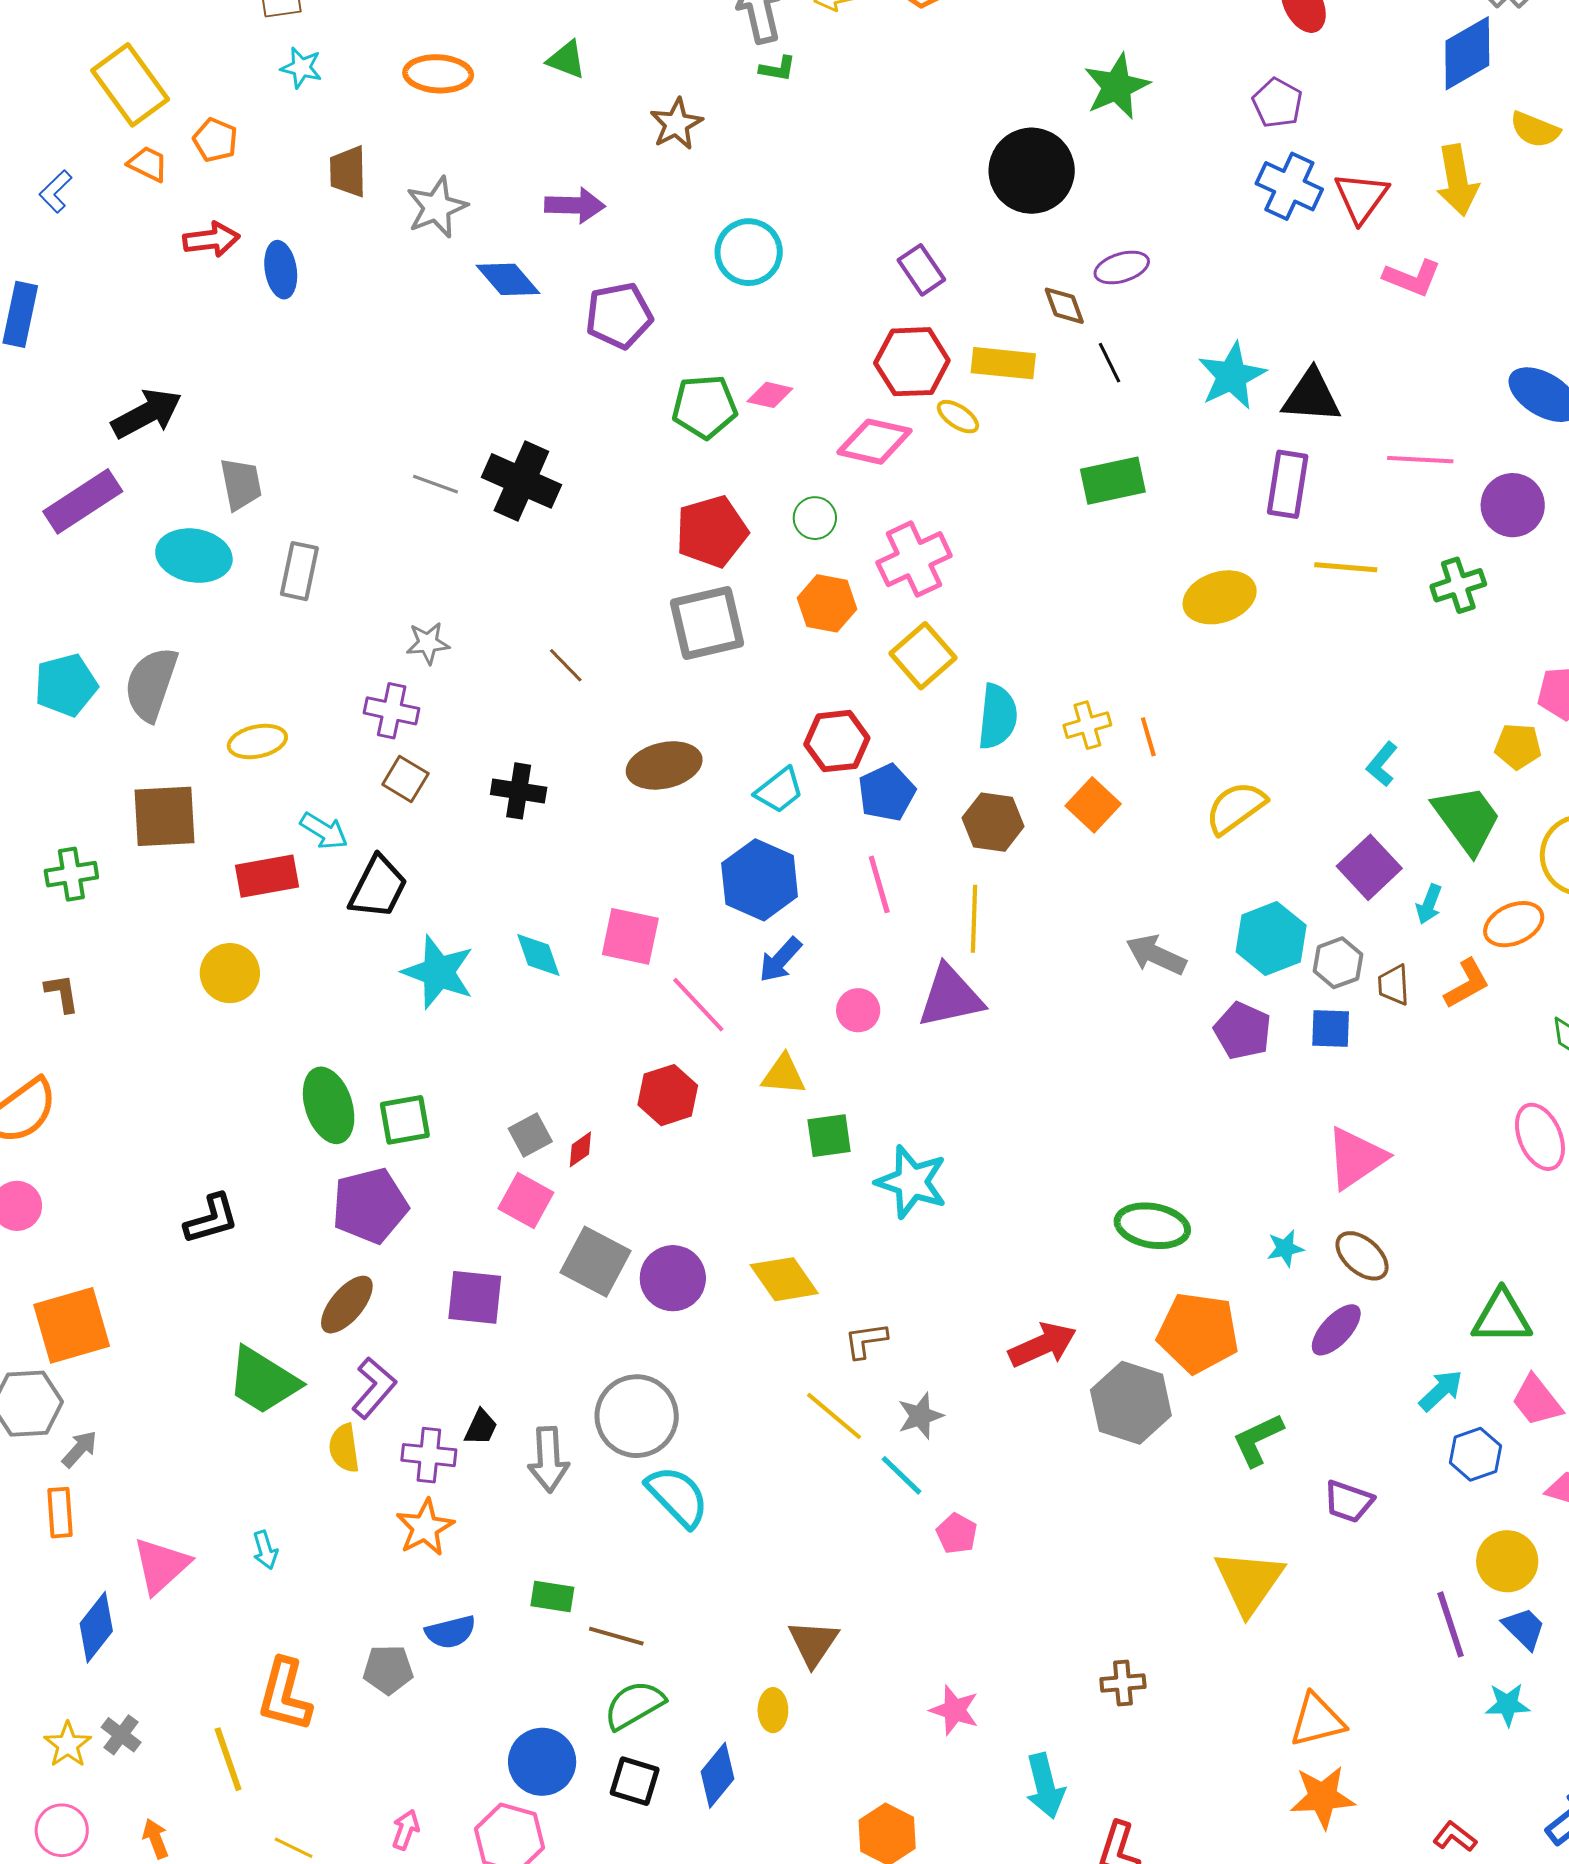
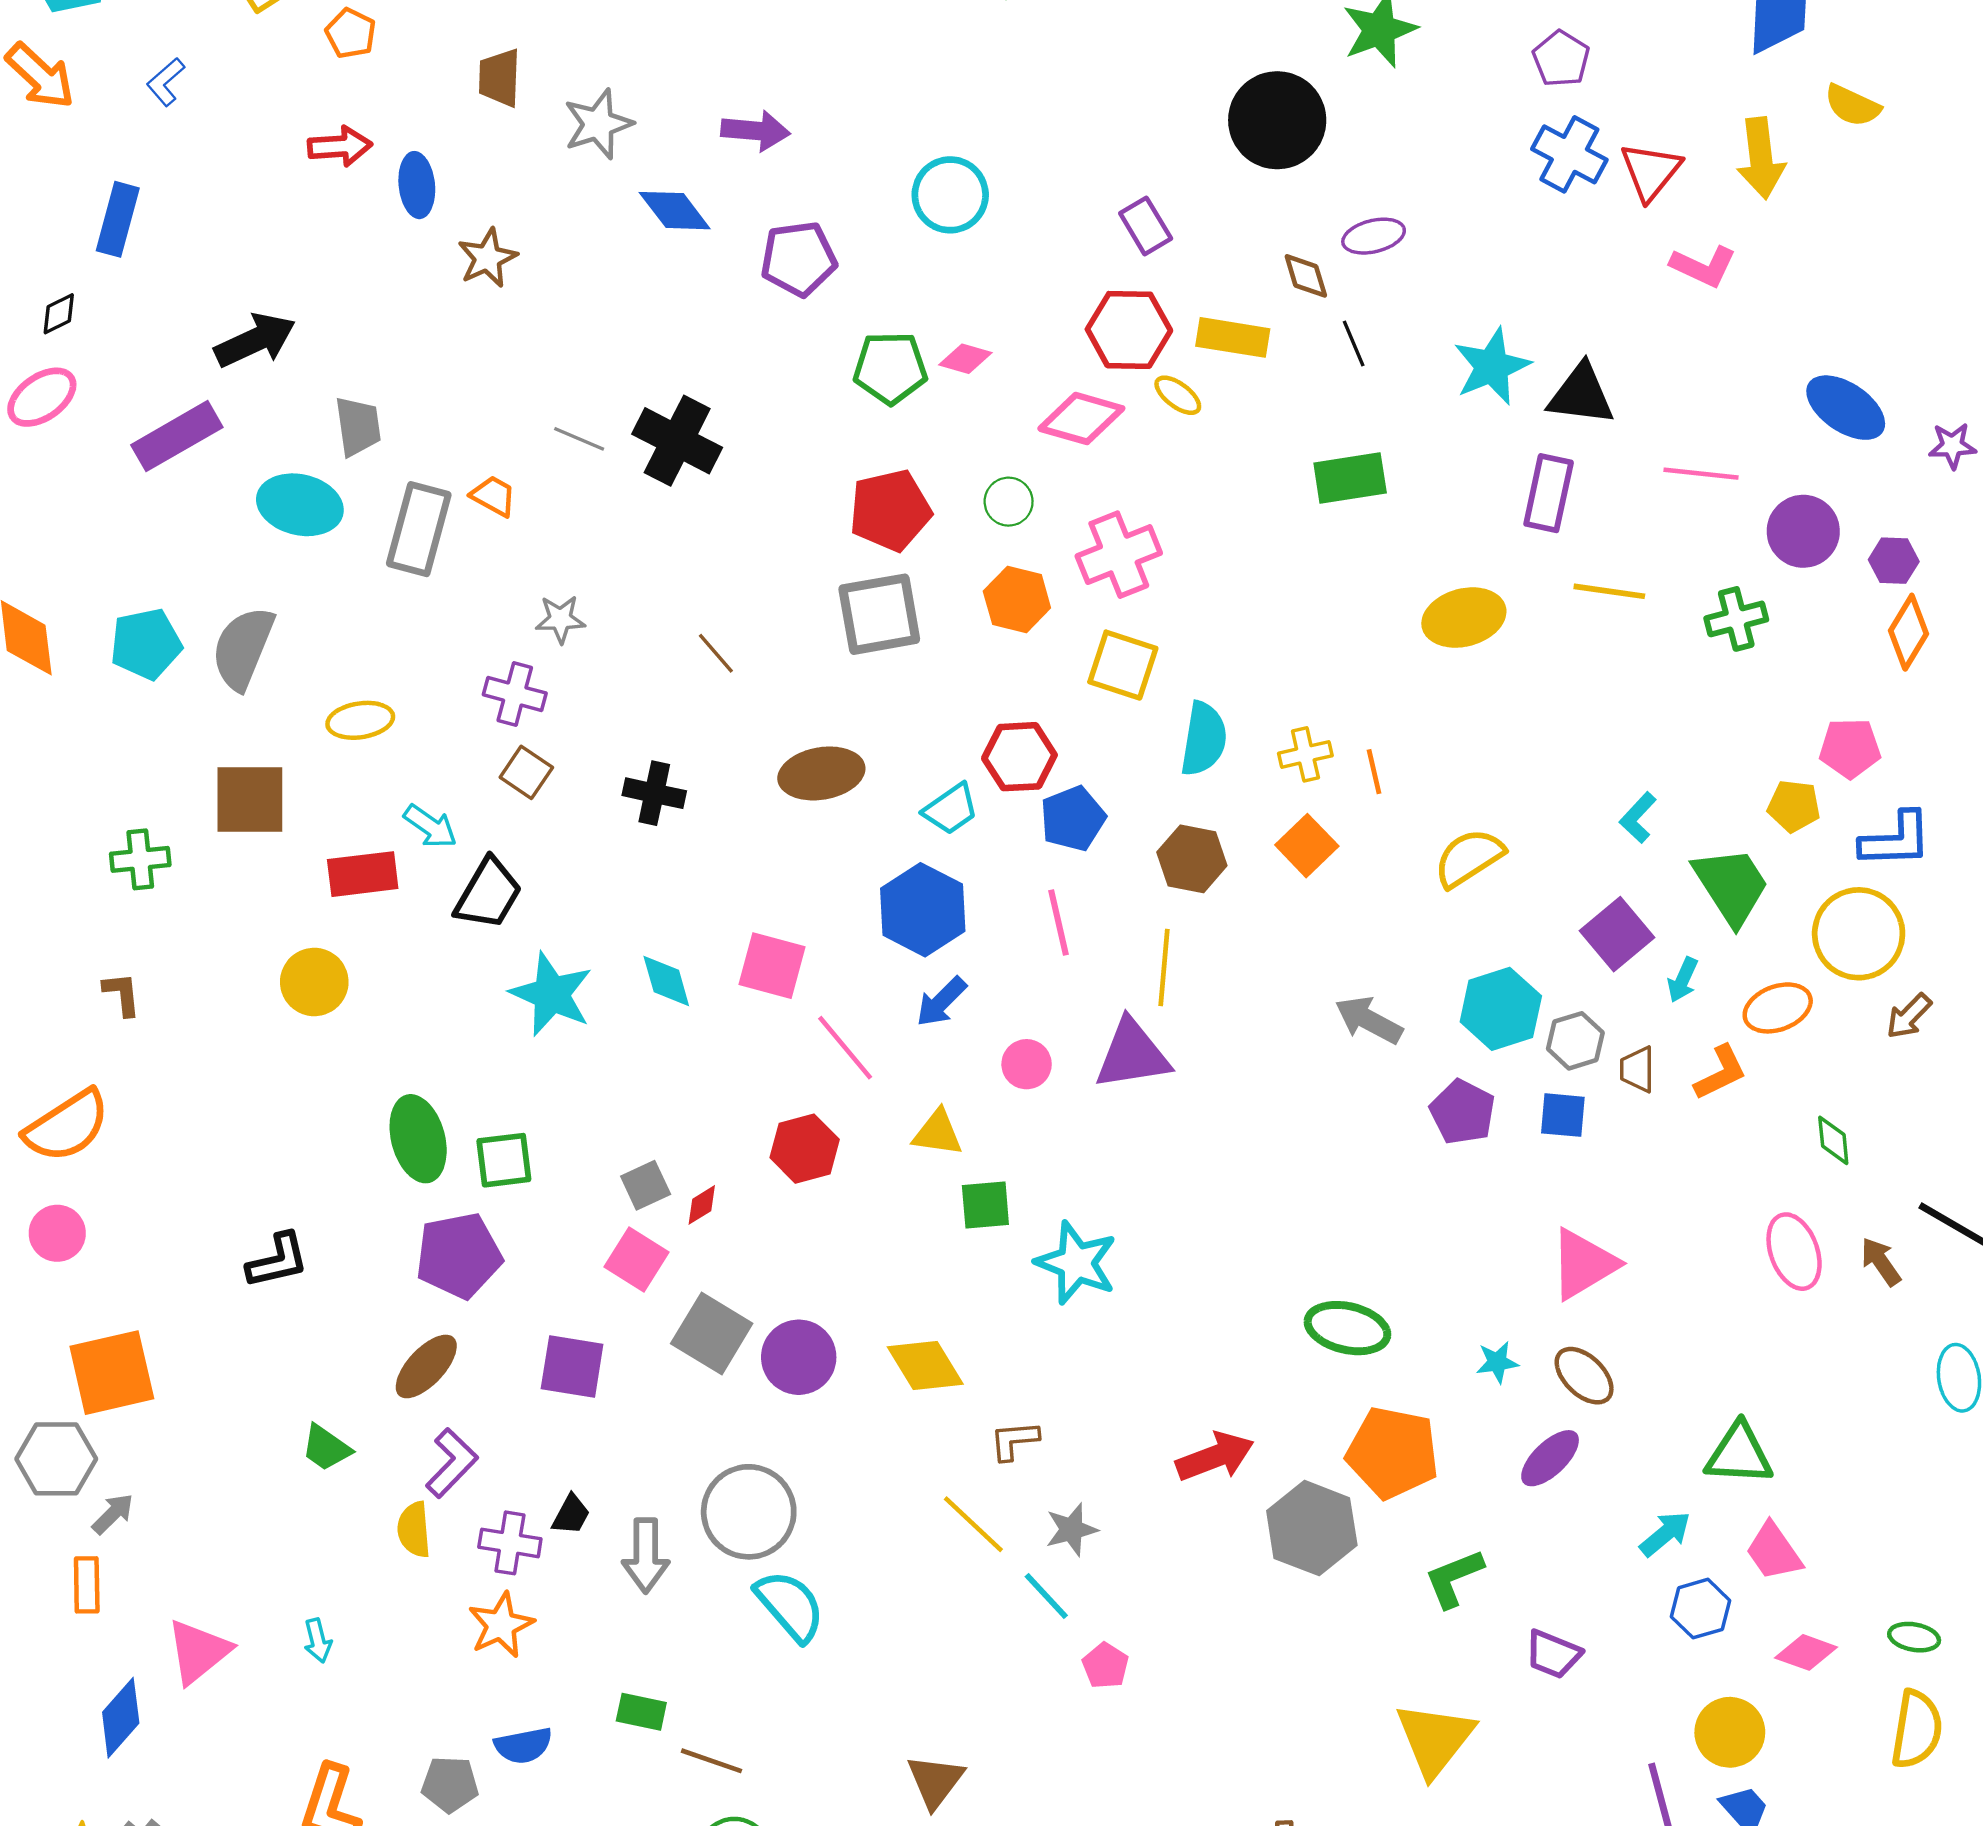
brown star: (676, 124) -> (487, 258), moved
orange trapezoid: (148, 164) -> (493, 496), moved
gray rectangle: (299, 571) -> (419, 529), size x1.4
yellow square: (923, 656) -> (1123, 665), turned -34
green trapezoid: (263, 1381) -> (326, 1448), size x0.6

